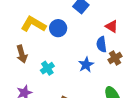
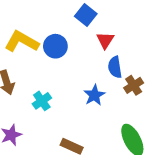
red triangle: (112, 26) -> (105, 40), moved, turned 32

